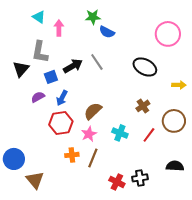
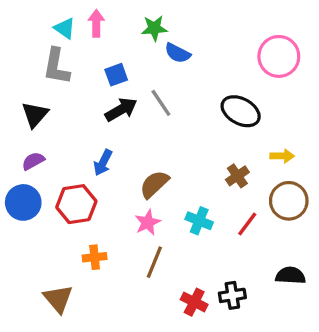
pink arrow: (59, 28) -> (96, 23), moved
gray L-shape: (40, 52) -> (56, 66), moved
blue square: (51, 77) -> (116, 75), moved
yellow arrow: (179, 85) -> (282, 156), moved
purple semicircle: (38, 97) -> (33, 161), moved
red hexagon: (61, 123) -> (76, 204), moved
orange cross: (72, 155) -> (95, 257), moved
blue circle: (14, 159) -> (23, 202), moved

